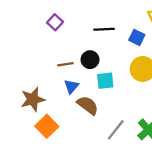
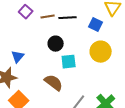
brown line: (65, 64) -> (48, 17), moved
blue triangle: (71, 87) -> (18, 57), moved

